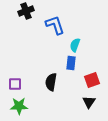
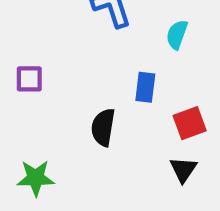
cyan semicircle: (75, 45) -> (177, 35), moved
purple square: (15, 84) -> (29, 79), moved

